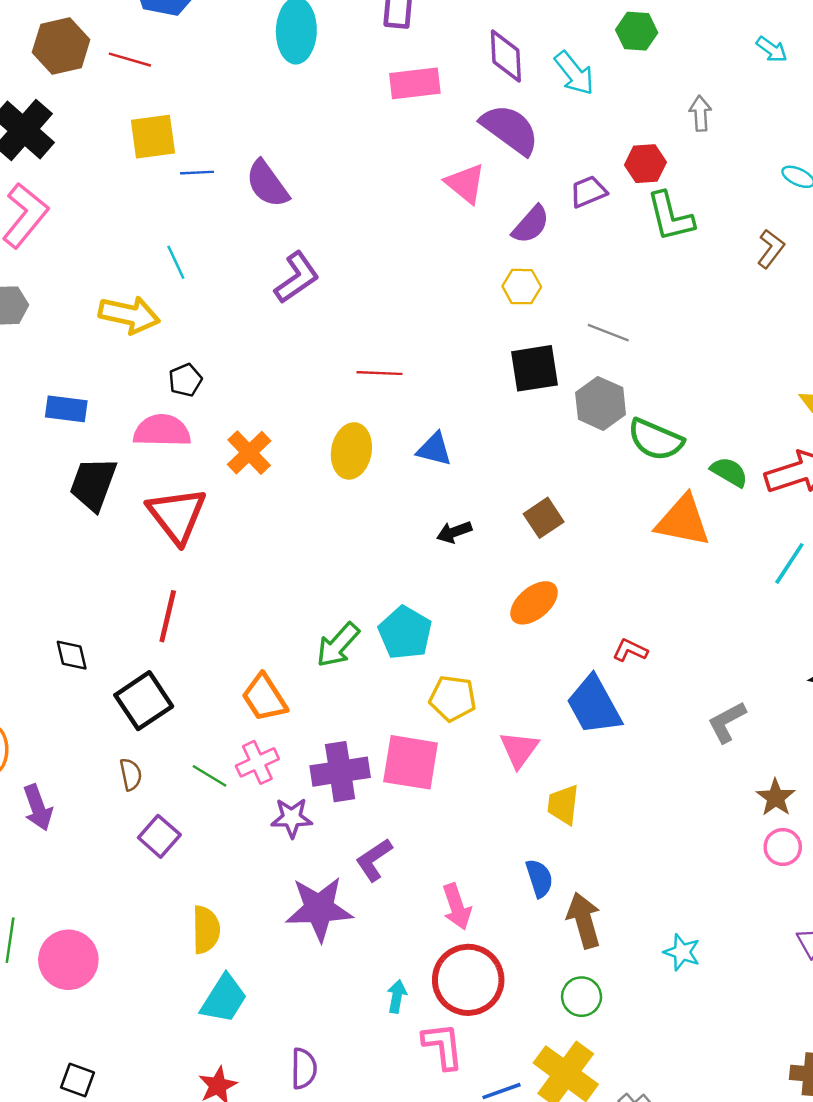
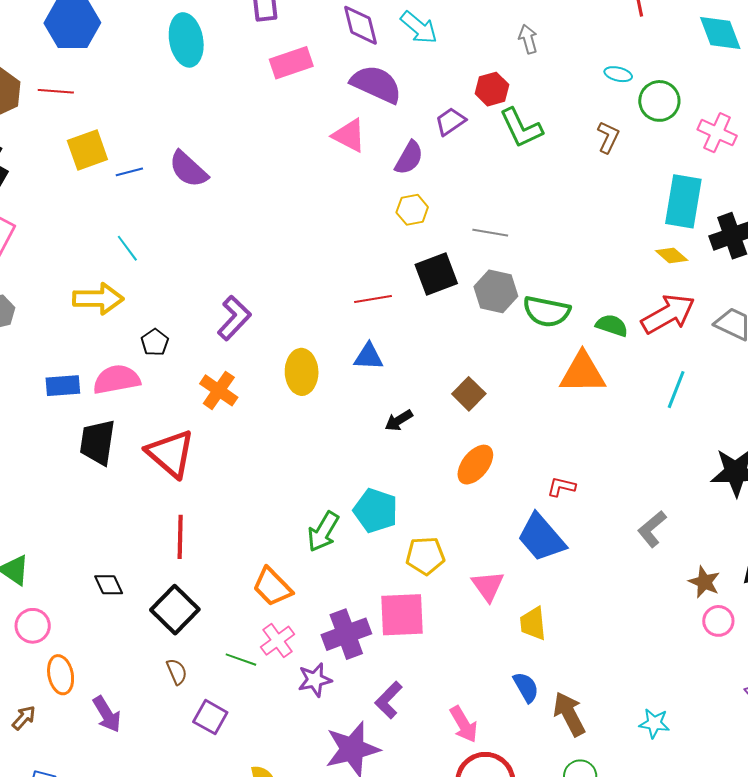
purple L-shape: (297, 278) -> (234, 318), moved
red line: (380, 373) -> (373, 299), moved
pink semicircle: (162, 431) -> (117, 379), moved

